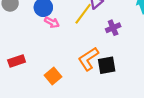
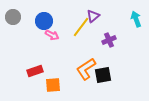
red rectangle: (17, 61) -> (35, 71), moved
orange square: (53, 76) -> (53, 85), turned 35

